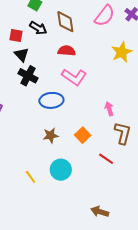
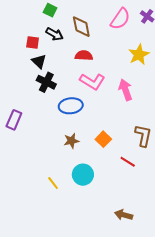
pink arrow: (109, 109) -> (125, 90), moved, size x1.5

